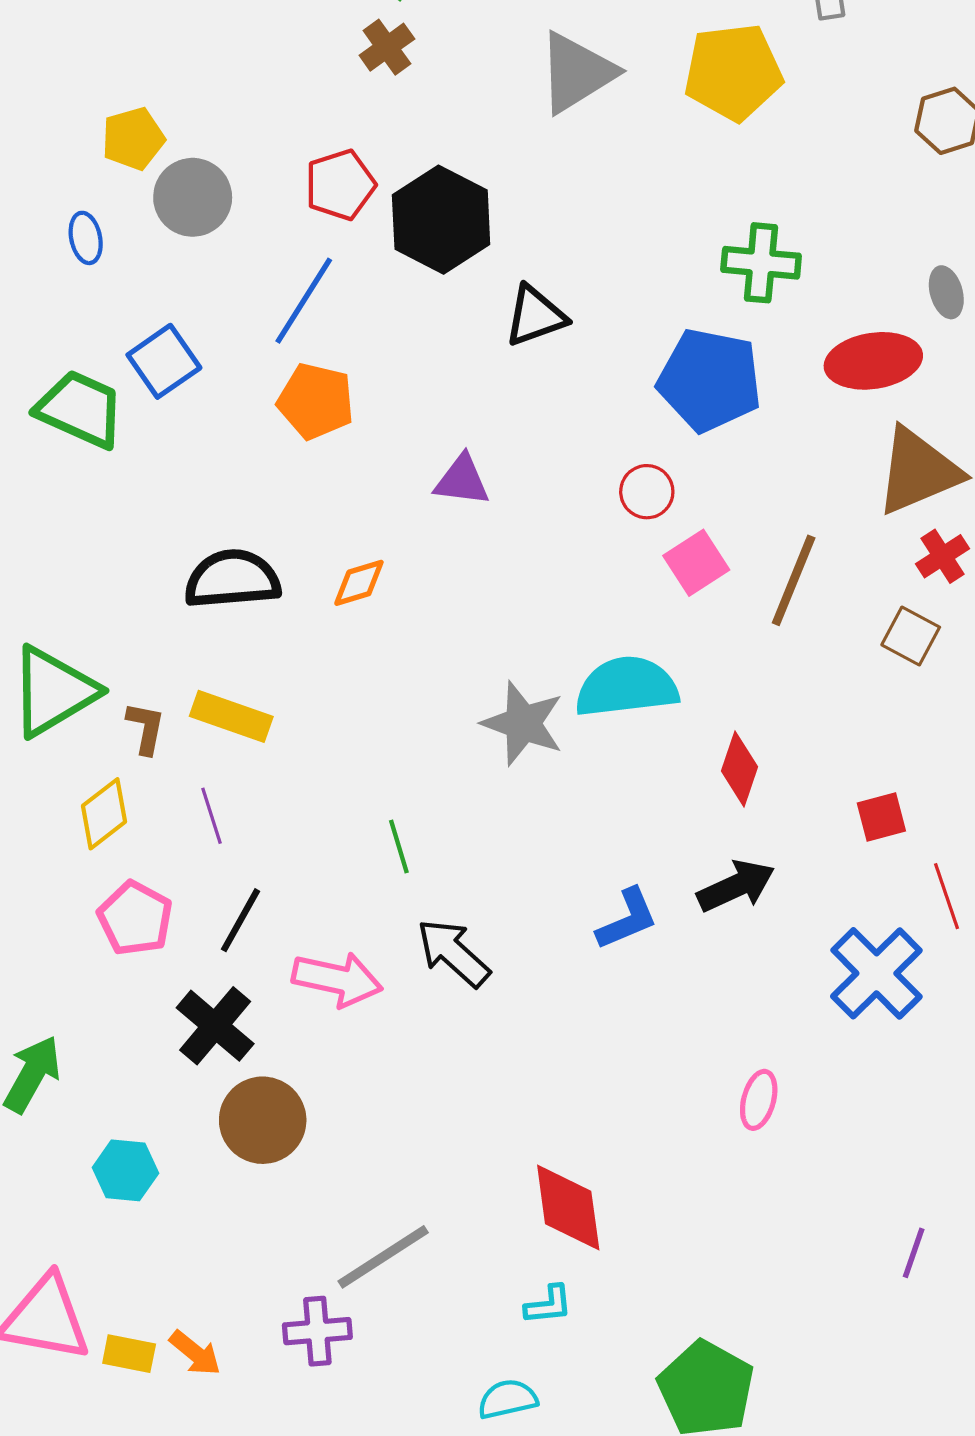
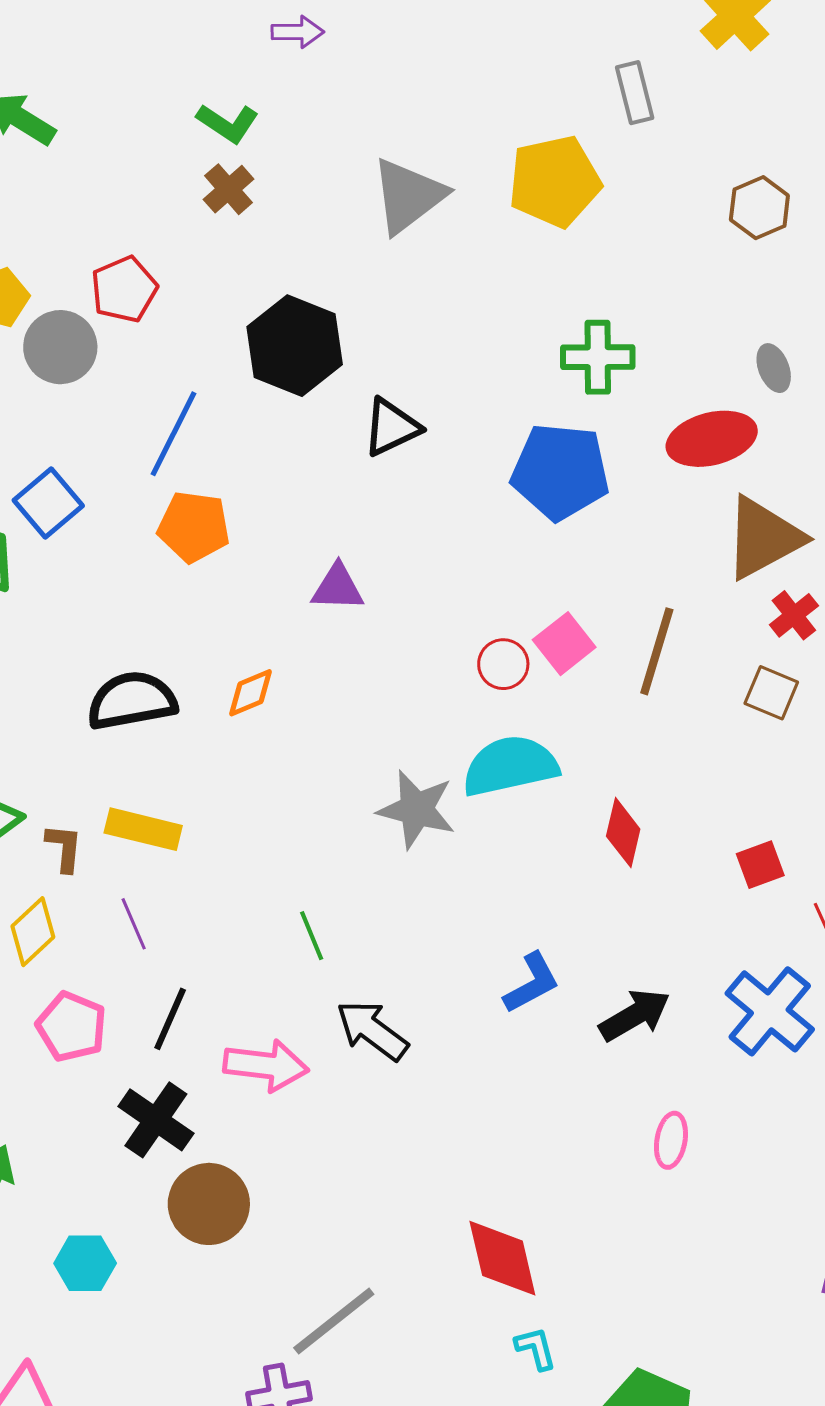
red pentagon: (340, 185) -> (124, 289), moved
red circle: (647, 492) -> (503, 664), moved
black arrow: (736, 886) -> (635, 1015), moved
cyan L-shape: (548, 1305) -> (536, 1348), moved, turned -93

